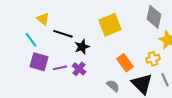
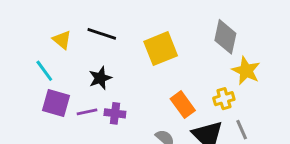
black line: (63, 34) -> (102, 34), moved
black star: (82, 47) -> (100, 78), moved
purple cross: (79, 69) -> (115, 113), turned -32

